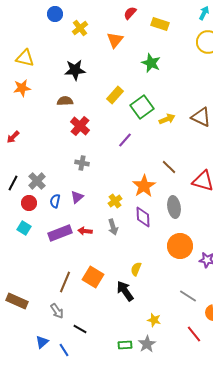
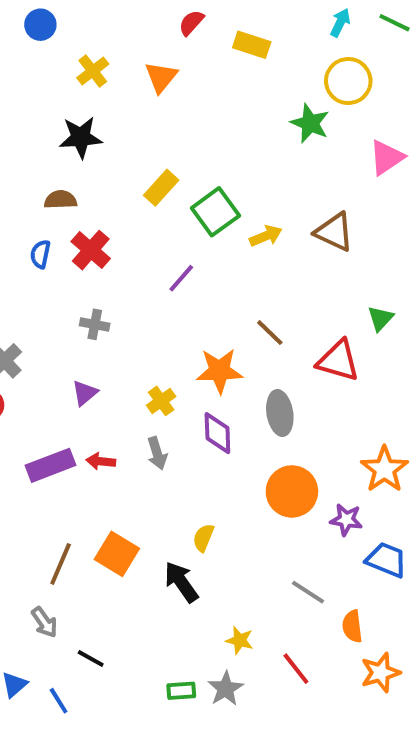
yellow cross: (80, 28) -> (93, 71), moved
green star: (151, 63) -> (310, 123), moved
orange star: (144, 186) -> (219, 371), turned 30
blue semicircle: (55, 201) -> (40, 254), moved
red line: (194, 334) -> (296, 669), moved

